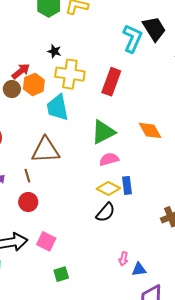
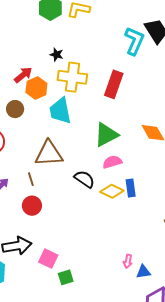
brown circle: (12, 89) -> (15, 109), moved
black semicircle: (106, 212) -> (84, 179), moved, turned -95
pink square: (46, 241) -> (48, 259), moved

